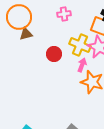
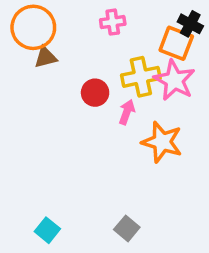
yellow cross: (80, 45) -> (141, 77), turned -35
pink arrow: (82, 65) -> (127, 112), moved

